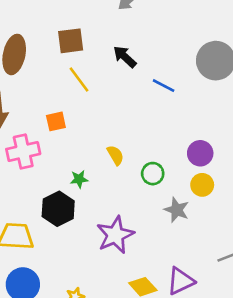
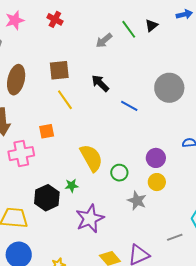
yellow semicircle: (115, 155) -> (91, 158), size x1.8
green star: (79, 179) -> (72, 186), moved

